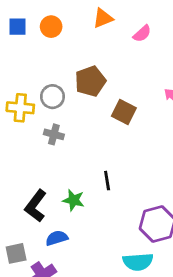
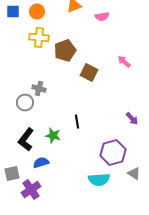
pink semicircle: (142, 34) -> (102, 17), turned 32
gray circle: (52, 97) -> (25, 103), moved
yellow cross: (20, 108) -> (39, 38), moved

